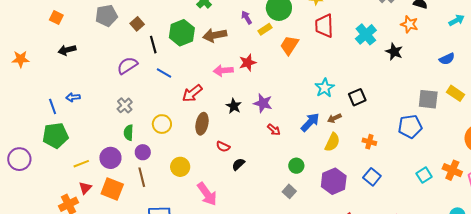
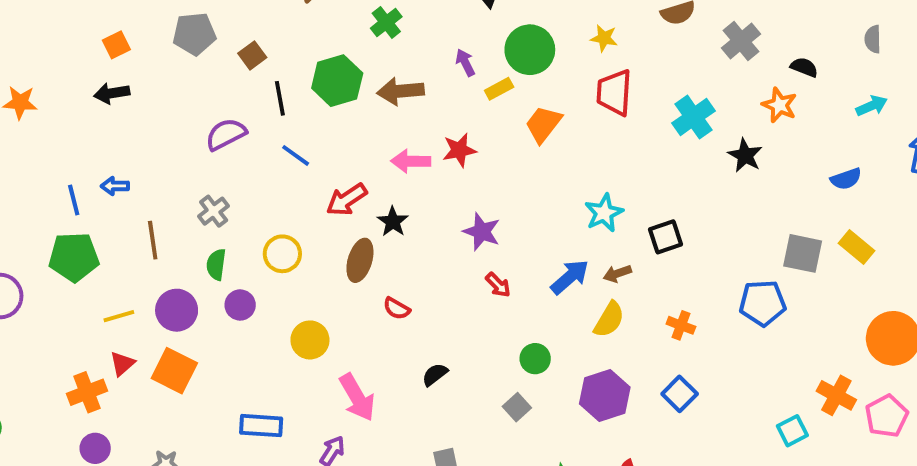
orange square: (56, 17) -> (116, 45), moved, turned 32
black star: (234, 106) -> (393, 222), moved
black semicircle: (238, 164) -> (435, 375), moved
cyan square: (424, 175) -> (792, 431), moved
brown line: (142, 177) -> (153, 240), moved

